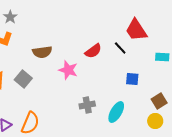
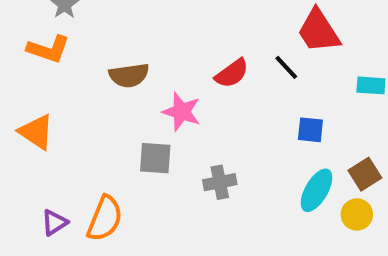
gray square: (23, 79) -> (155, 158), moved, turned -36
cyan ellipse: (116, 112) -> (317, 190), moved

